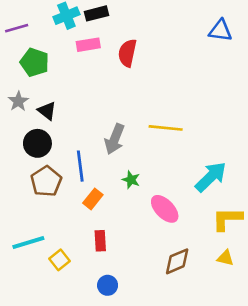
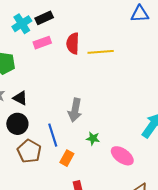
yellow line: (166, 128) -> (101, 52), moved

